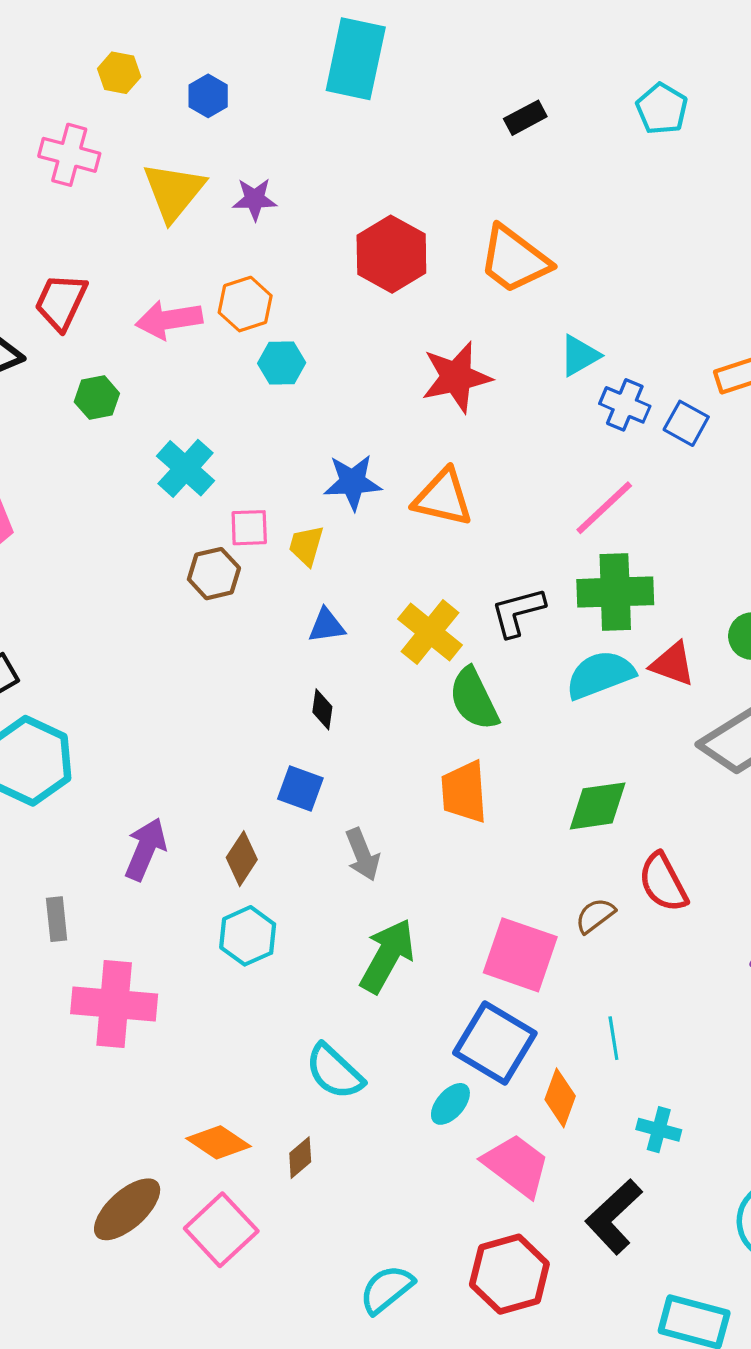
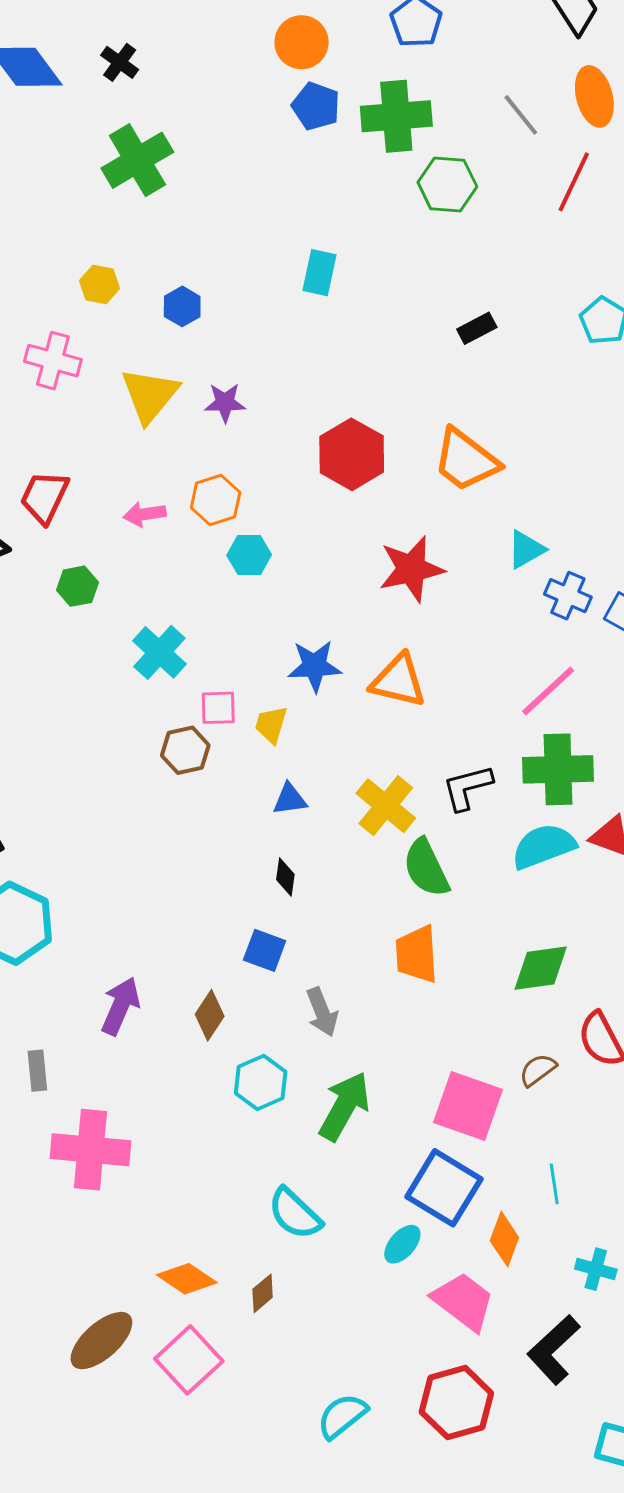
cyan rectangle: (356, 59) -> (319, 273), size x0.6
pink arrow: (169, 320) -> (145, 514), size x0.7
cyan hexagon: (248, 936) -> (261, 1082), moved

